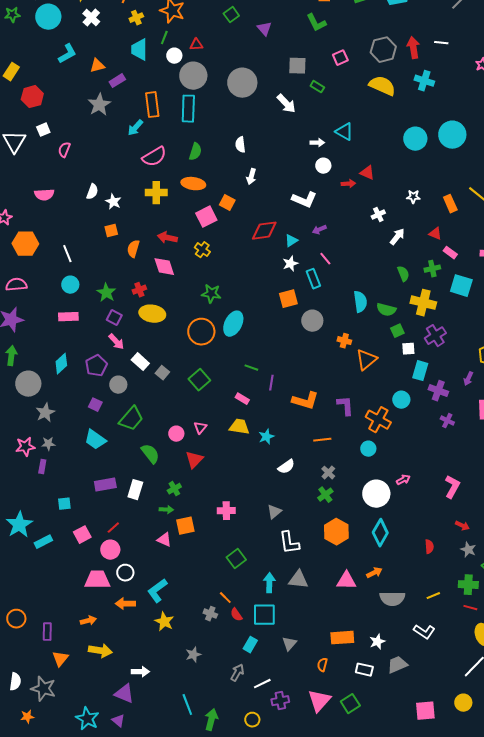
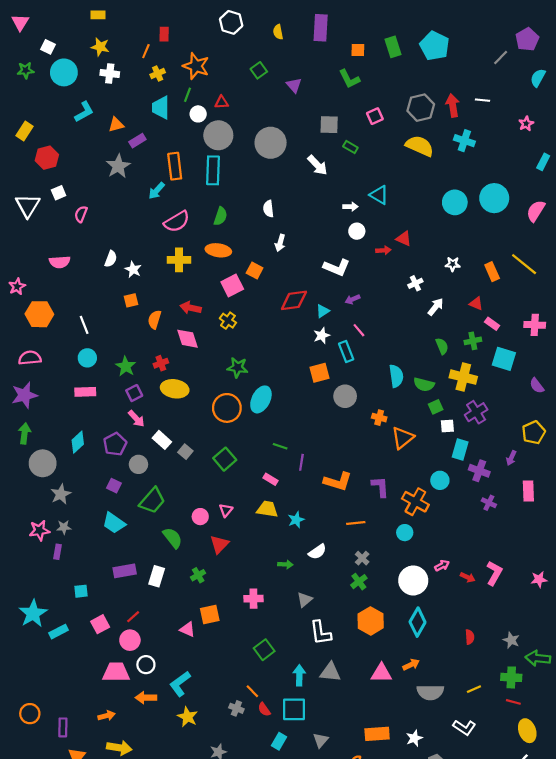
white cross: (91, 18) -> (110, 73), turned -36
purple square: (114, 318) -> (134, 393), turned 35
green arrow: (166, 510) -> (285, 565), moved
red arrow: (462, 526) -> (468, 577), moved

